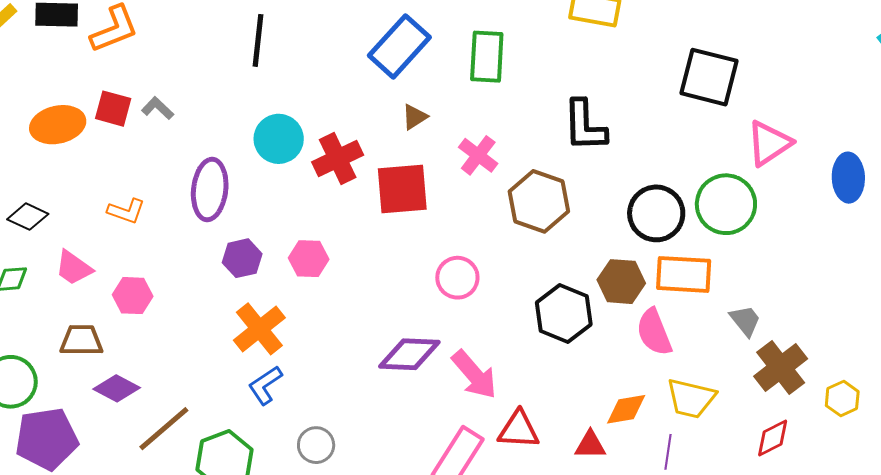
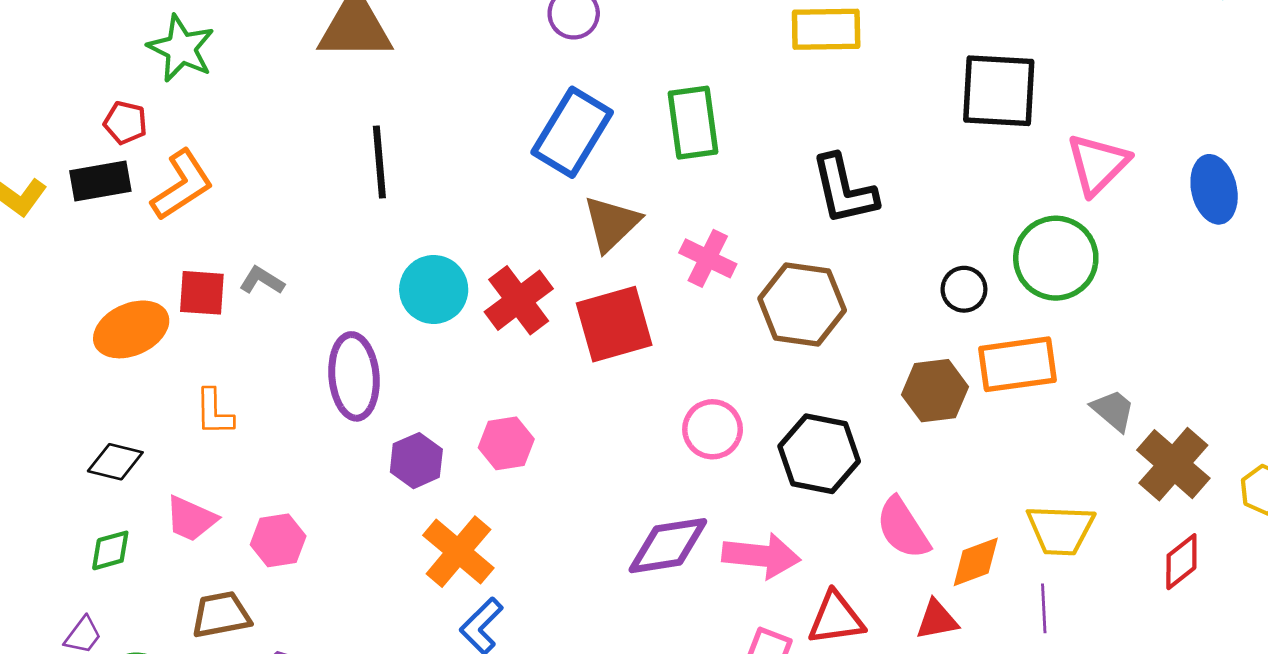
brown triangle: (415, 117) -> (611, 223), size x1.6
orange L-shape: (126, 211) -> (214, 412), moved, turned 81
black circle: (656, 213) -> (964, 289), size x0.6
black hexagon: (564, 313) -> (819, 454), moved
pink semicircle: (654, 332) -> (903, 528), moved
pink arrow: (474, 375) -> (761, 556), turned -32

